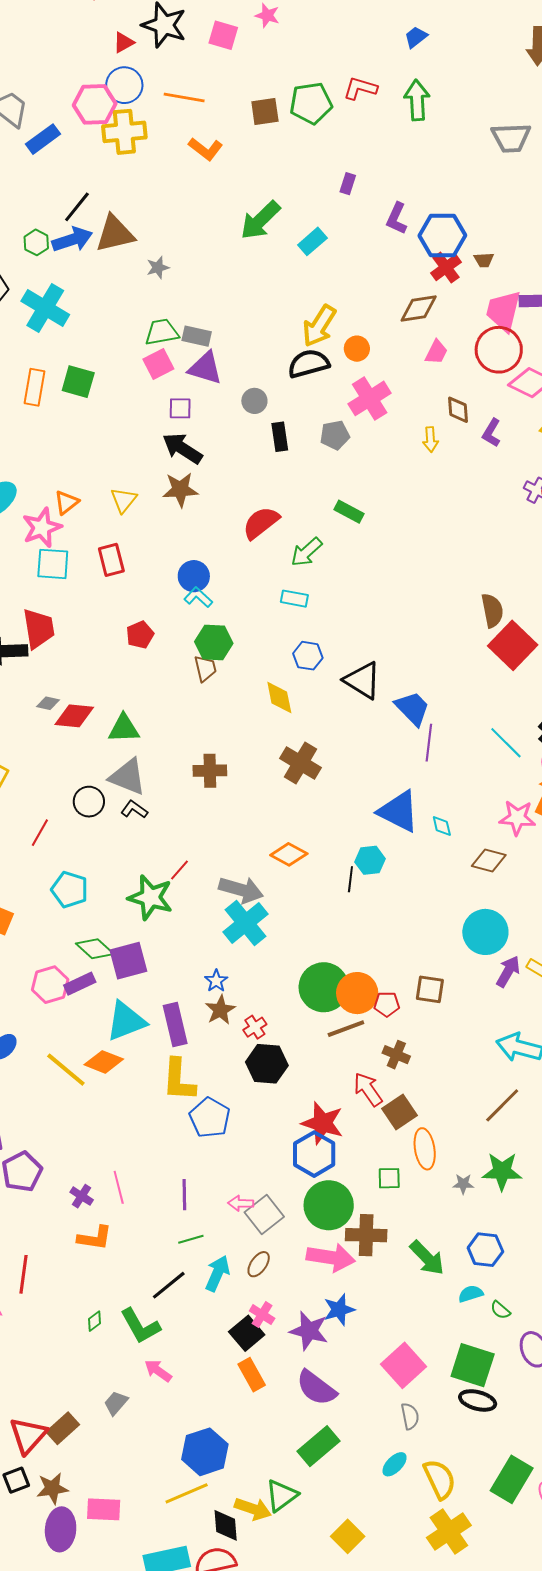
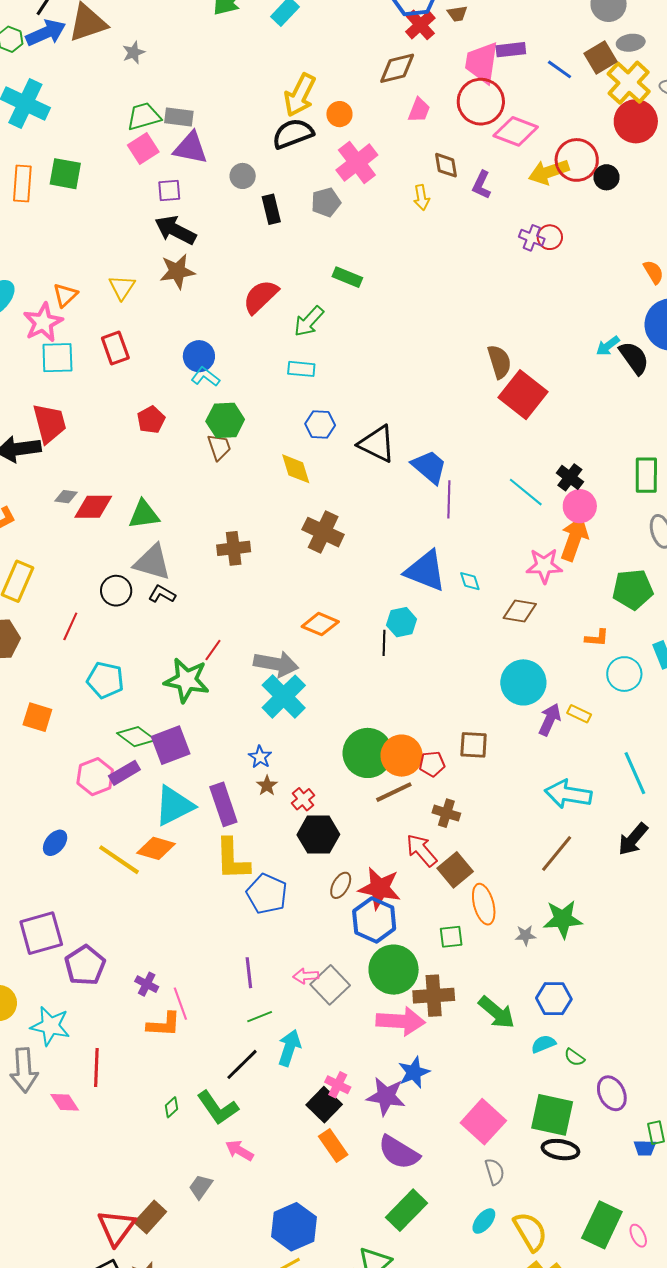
brown star: (220, 1010) -> (267, 786), size x0.7
pink line: (119, 1187) -> (180, 1004), moved
brown ellipse: (259, 1264) -> (341, 885), moved

